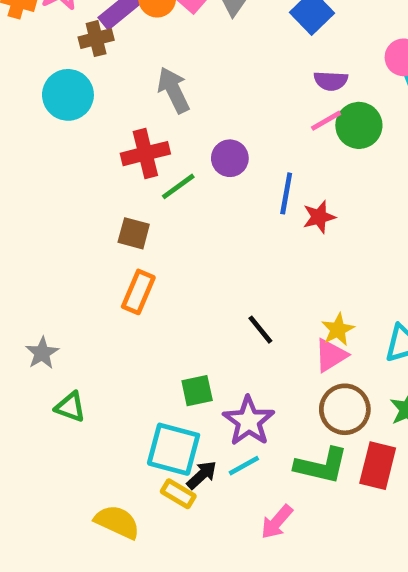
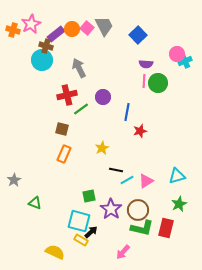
brown cross: (96, 39) -> (46, 46), turned 32
cyan circle: (68, 95) -> (42, 60), moved
pink line: (326, 121) -> (144, 81), turned -56
red star: (319, 217) -> (140, 131), moved
black line: (260, 330) -> (116, 170), turned -40
yellow star: (338, 330) -> (102, 148), moved
gray star: (42, 353) -> (14, 180), moved
brown circle: (345, 409) -> (138, 210), moved
cyan line: (244, 466) -> (127, 180), moved

